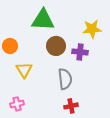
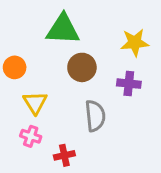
purple cross: (80, 52) -> (129, 84), moved
pink cross: (17, 104) -> (31, 136), moved, turned 32
red cross: (71, 106) -> (64, 155), moved

